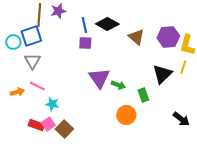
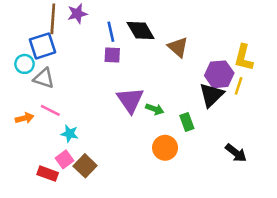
black diamond: (107, 24) -> (141, 30), turned 30
purple hexagon: (168, 37) -> (219, 74), moved
cyan circle: (13, 42) -> (25, 64), moved
gray triangle: (32, 61) -> (44, 78), turned -42
red rectangle: (36, 125) -> (48, 174), moved

